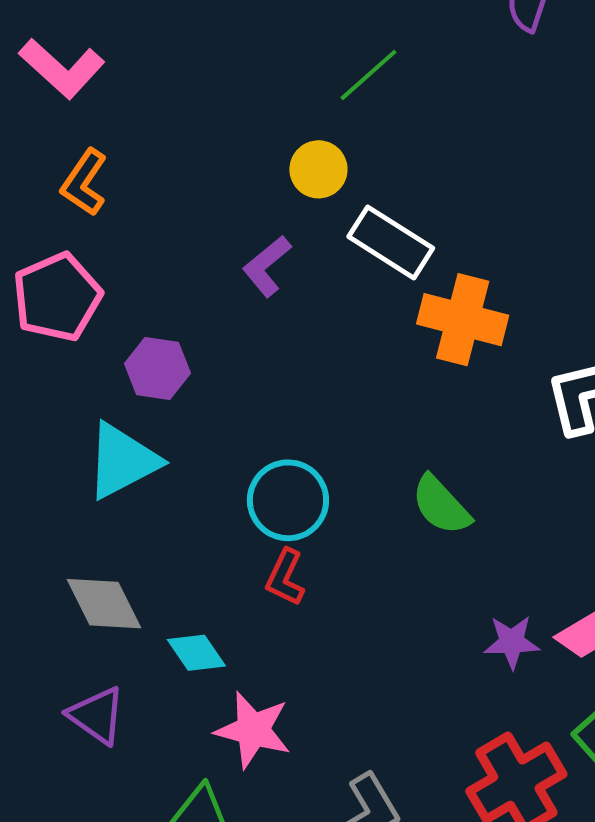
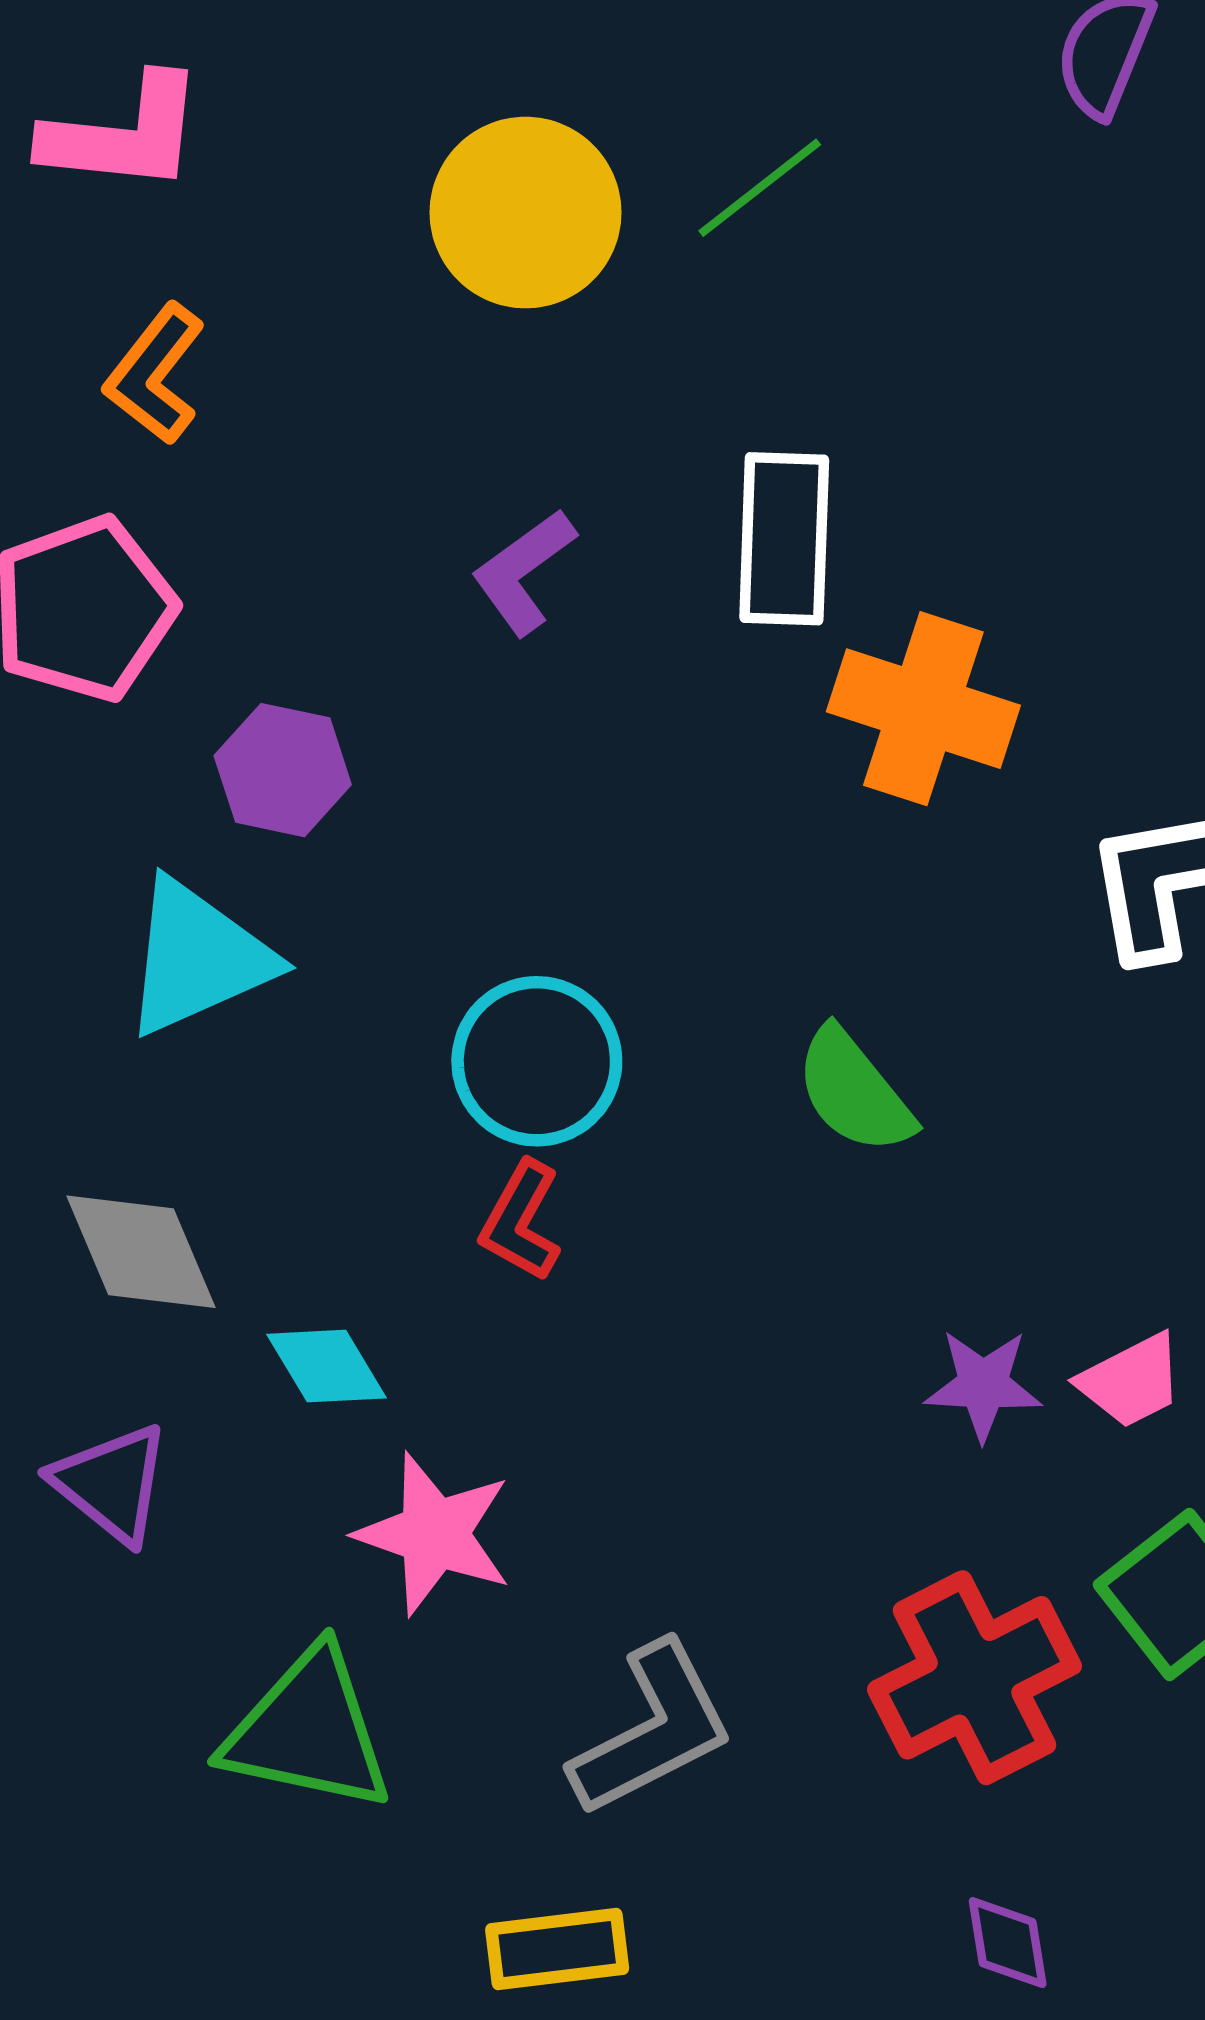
pink L-shape: (62, 68) -> (123, 134), turned -40
yellow circle: (318, 169) -> (526, 213), moved, size x1.6
white rectangle: (391, 242) -> (784, 539), turned 56

